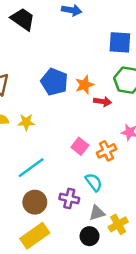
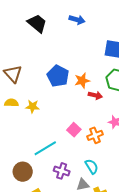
cyan line: (31, 168) -> (45, 148), moved
cyan semicircle: (94, 182) -> (92, 166), moved
brown circle: (35, 202) -> (23, 172), moved

